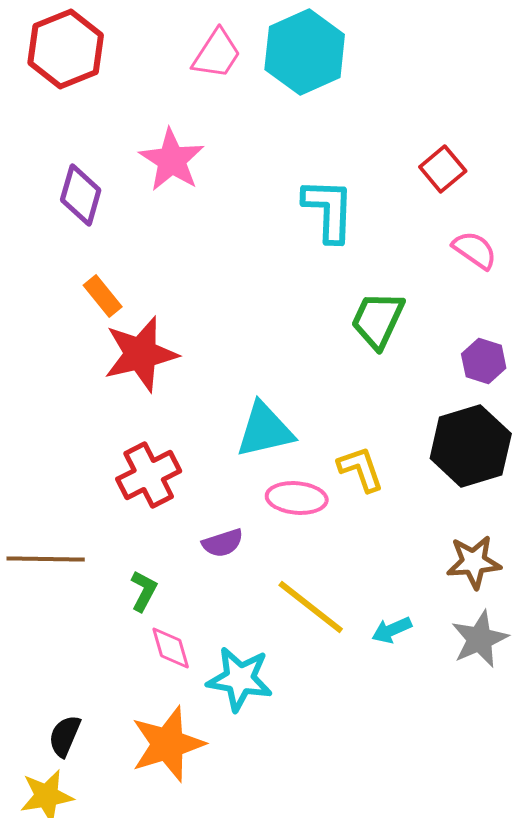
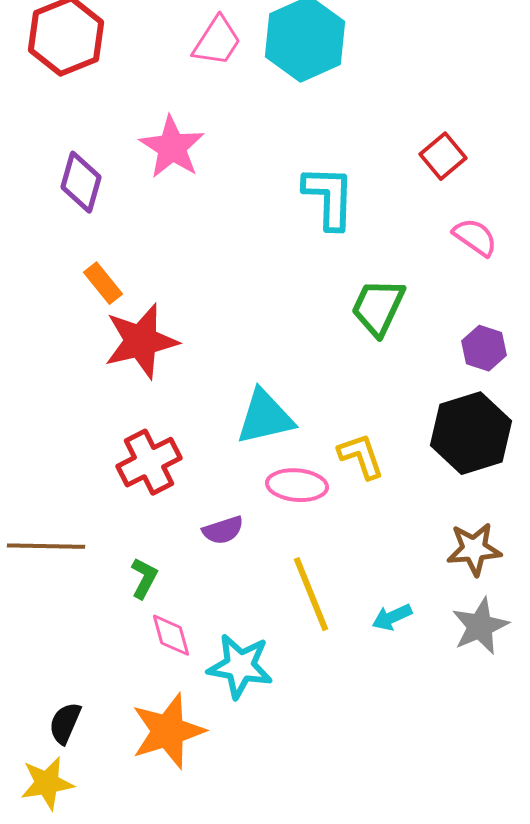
yellow line: (311, 607) -> (311, 594), turned 30

